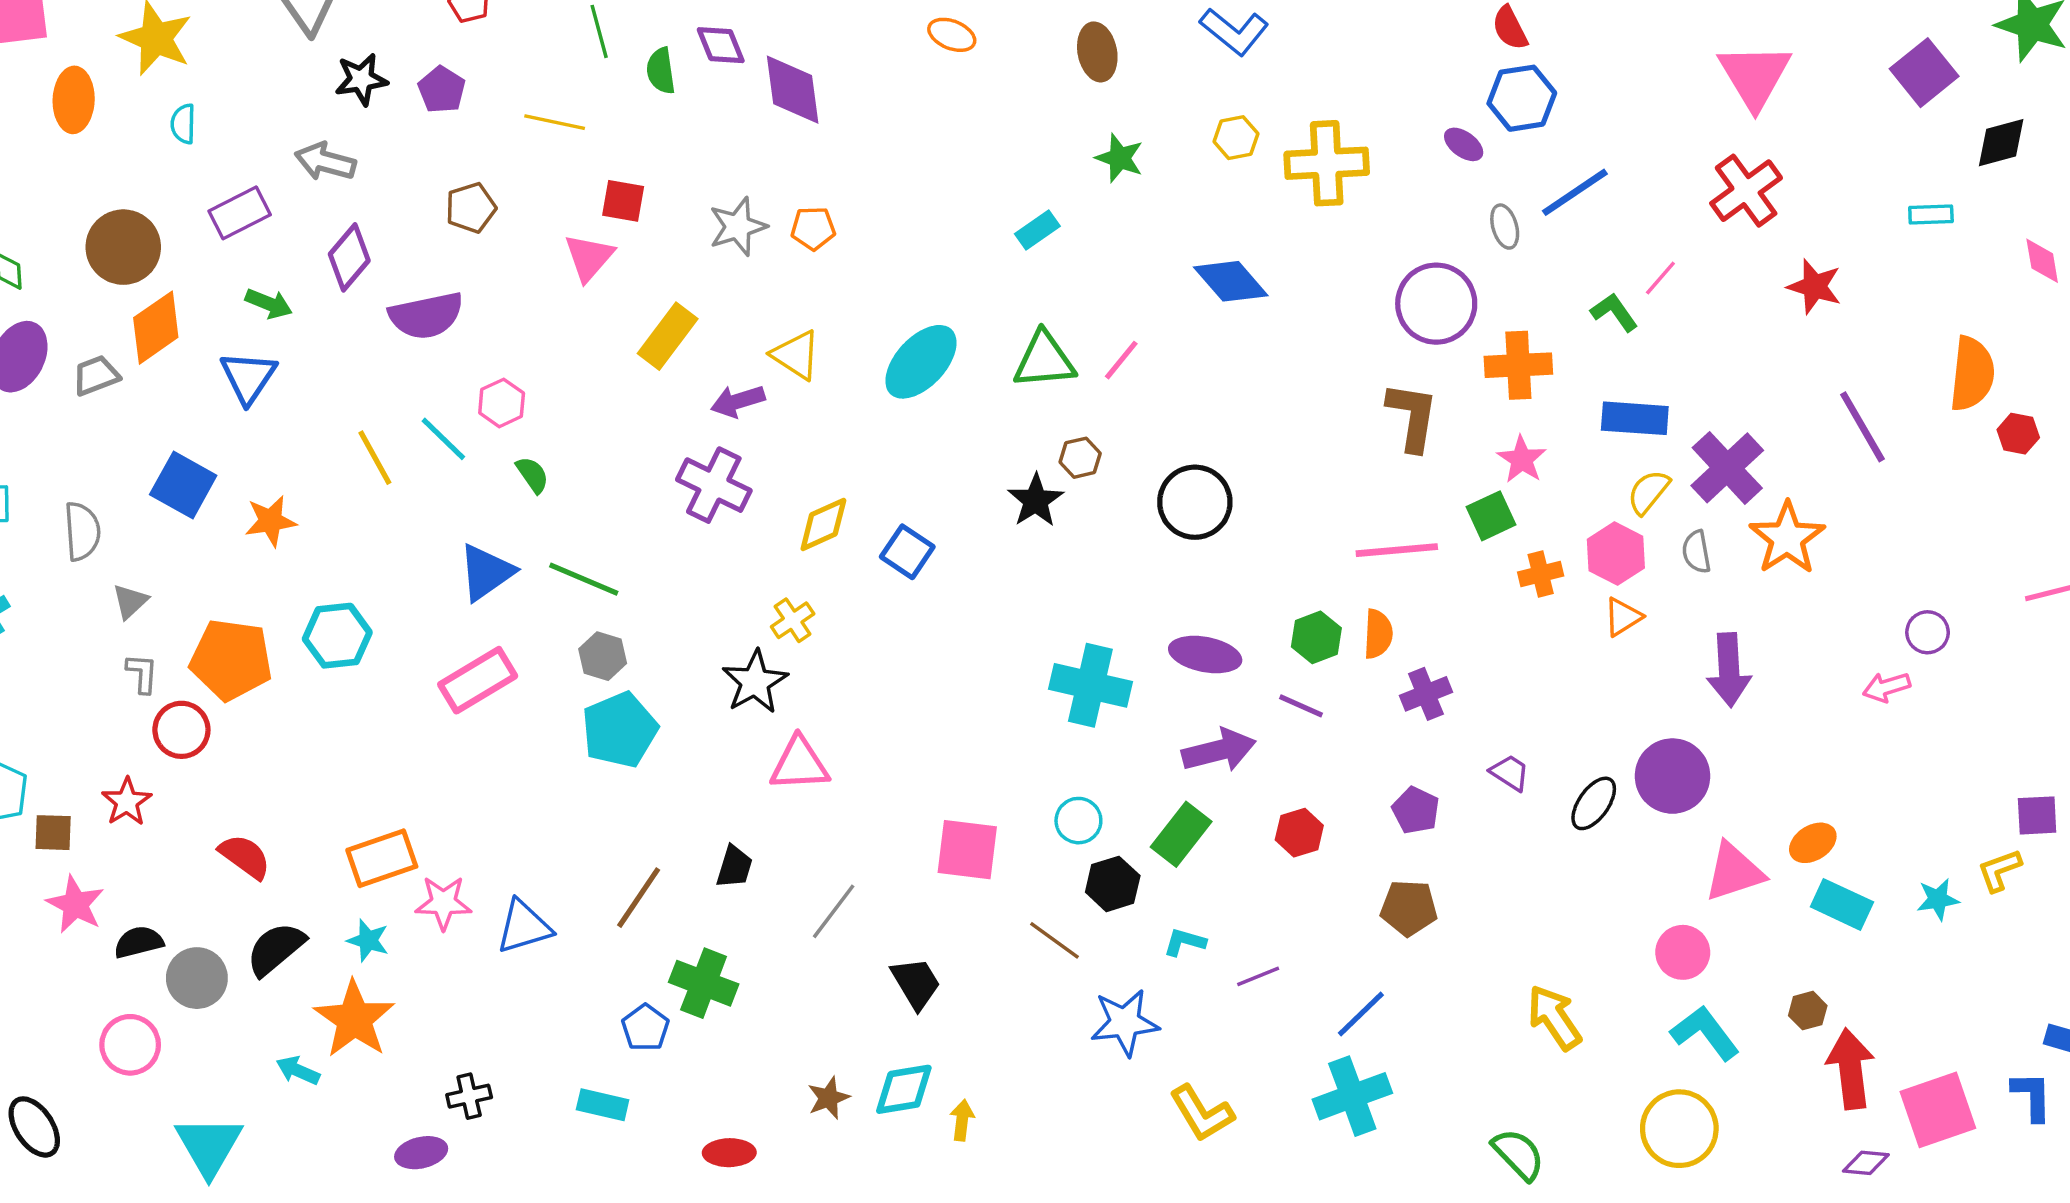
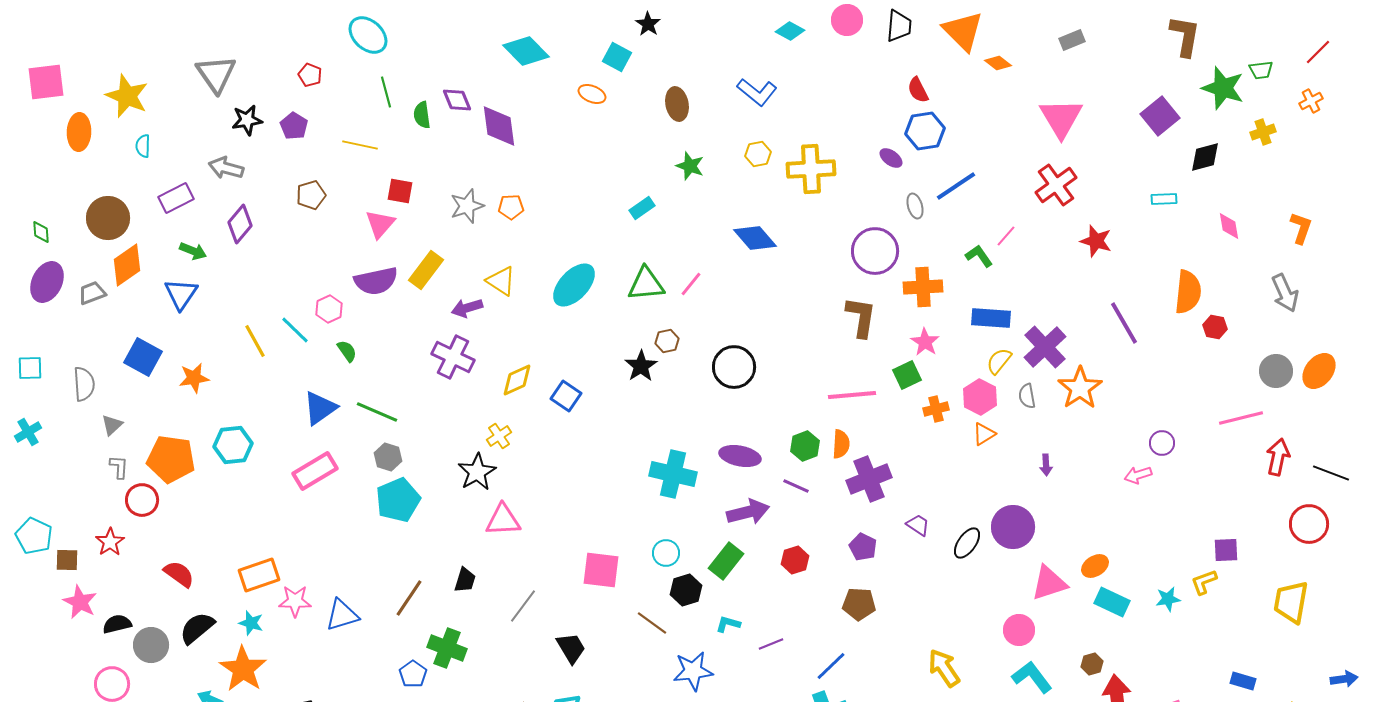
purple semicircle: (426, 316) -> (376, 281), moved
purple arrow: (1729, 670) -> (1046, 465), size x0.5
purple cross: (1426, 694) -> (869, 479), size x1.5

